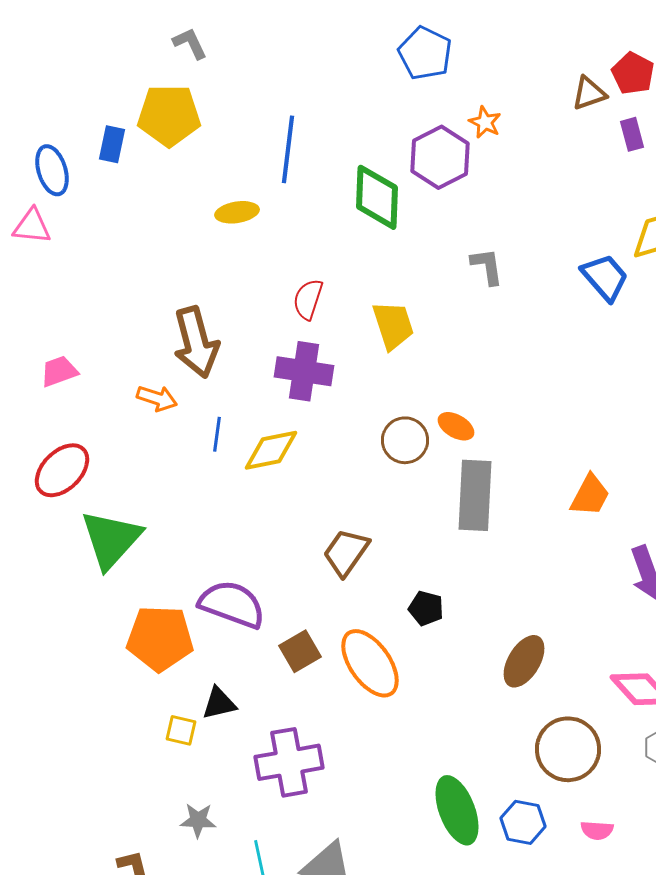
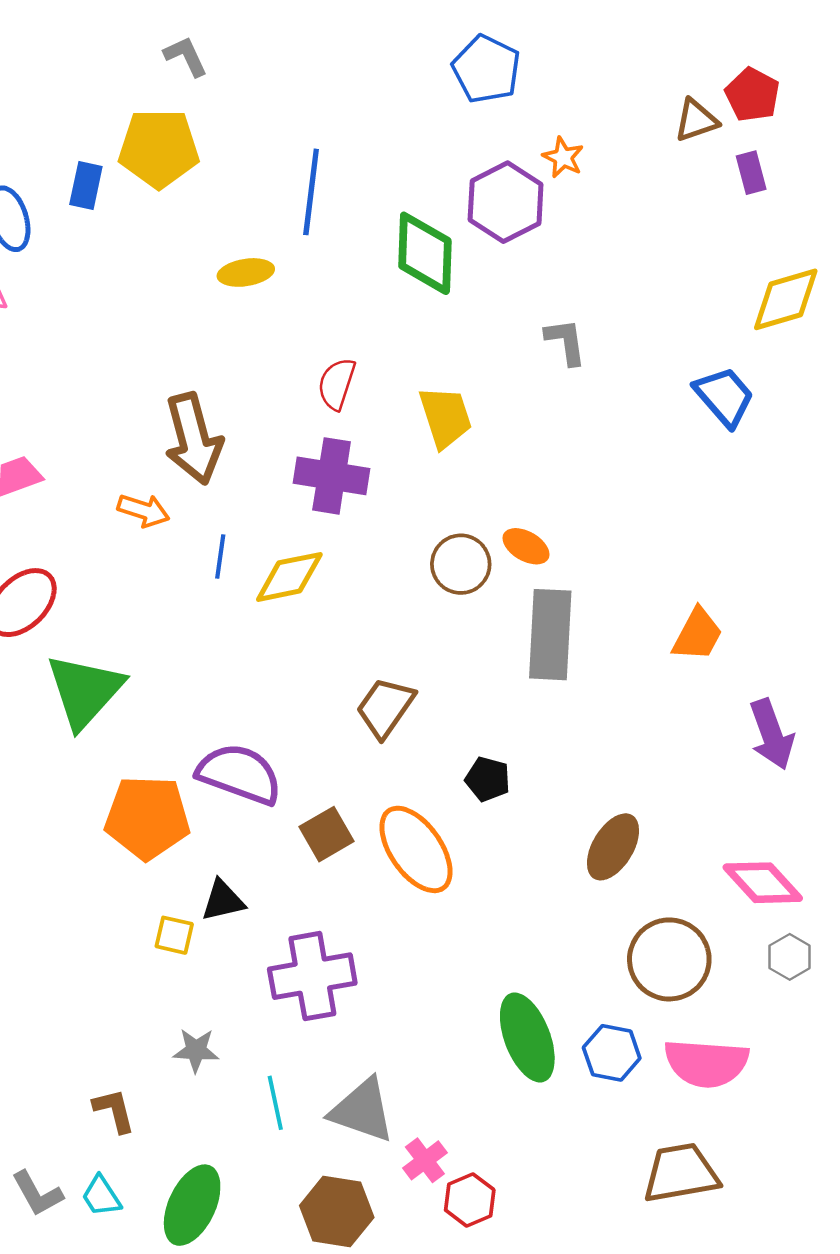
blue trapezoid: (605, 277) -> (724, 397), moved
pink semicircle: (597, 830) -> (706, 1063), size x2.0

